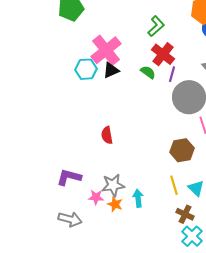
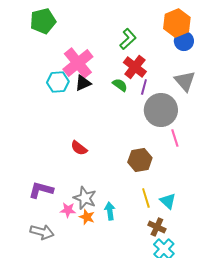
red semicircle: (107, 135) -> (79, 148), turned -42
brown hexagon: (182, 150) -> (140, 160), moved
gray star: (113, 185) -> (85, 198), turned 30

